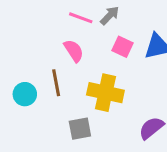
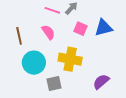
brown line: (56, 83) -> (19, 36), moved
cyan circle: (25, 94) -> (34, 63), moved, size x1.5

